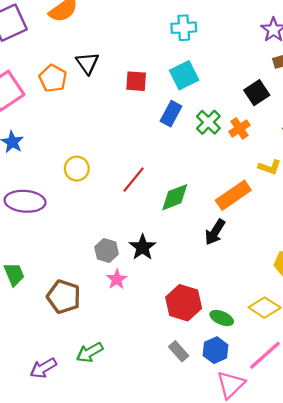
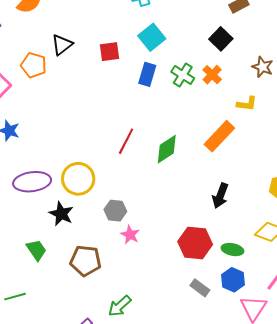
black triangle: (87, 63) -> (62, 45), turned 40
yellow circle: (77, 169) -> (78, 179), moved, size x1.4
black arrow: (215, 232) -> (220, 196), moved
black star: (142, 247) -> (61, 214), moved

